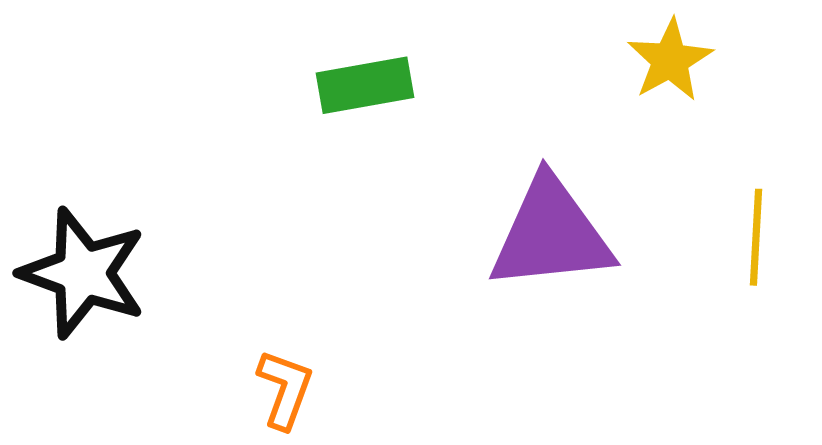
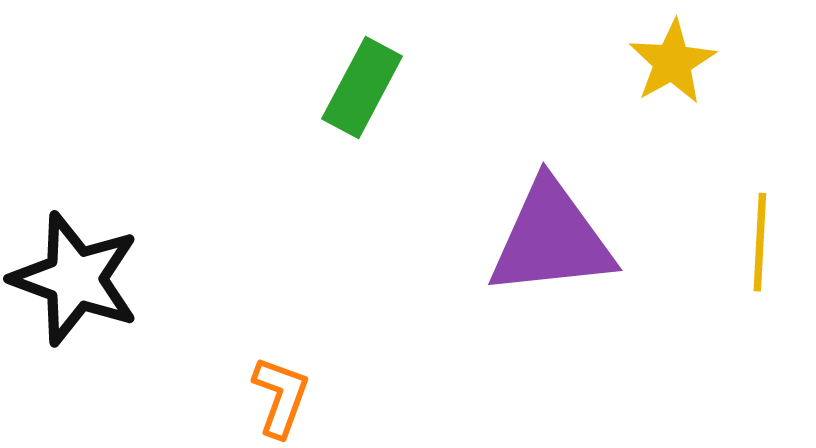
green rectangle: (365, 85) -> (362, 87), turned -52

